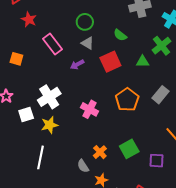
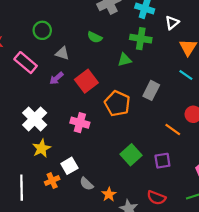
green circle: (85, 22) -> (42, 30), moved
green cross: (162, 46) -> (141, 39), turned -30
red square: (110, 62) -> (86, 81), moved
white square: (26, 114) -> (69, 166), moved
orange cross: (100, 152) -> (52, 181), moved, turned 32
white line: (40, 157) -> (22, 188), moved

